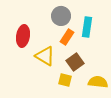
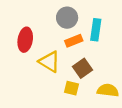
orange rectangle: (67, 37) -> (74, 41), turned 35

